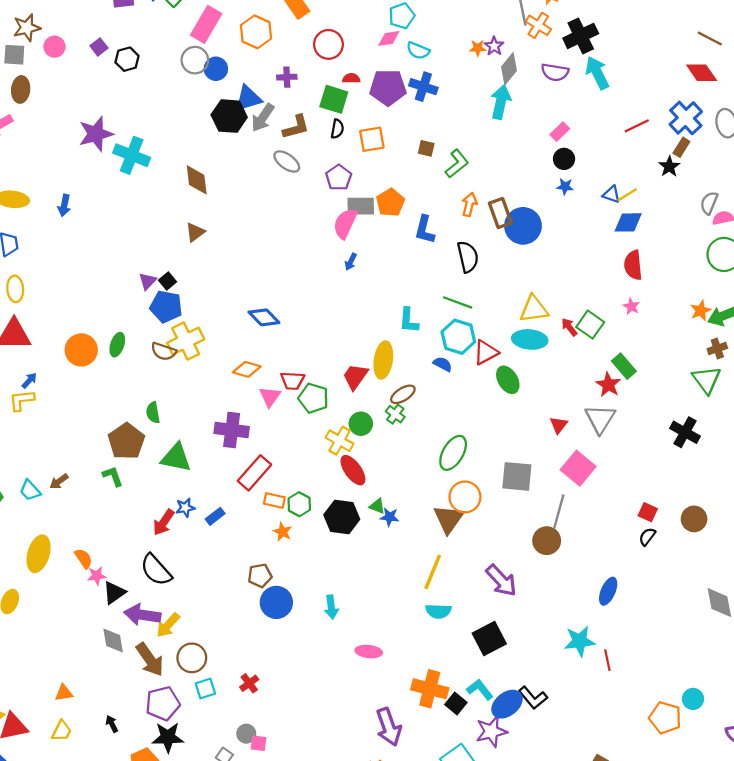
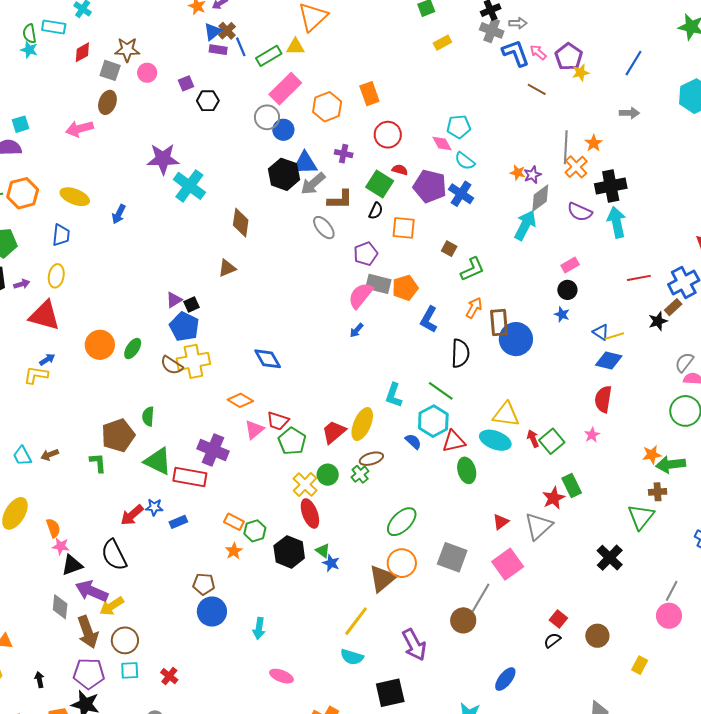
pink diamond: (389, 38) -> (442, 144), turned 55
red rectangle: (254, 473) -> (190, 477), moved, turned 44
red cross: (249, 683) -> (169, 676), turned -30

